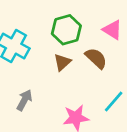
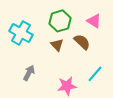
brown triangle: (62, 62) -> (57, 45), turned -32

